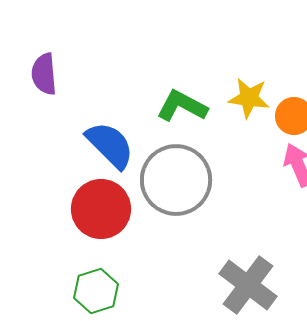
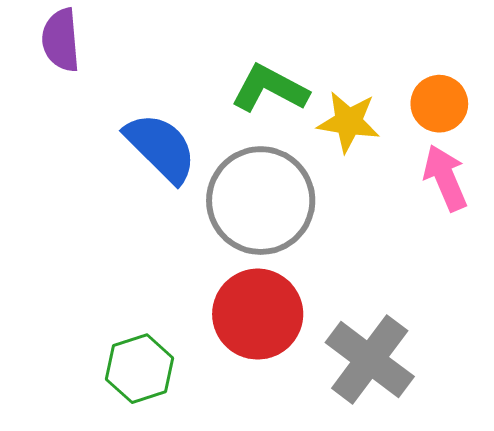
yellow star: (249, 98) -> (348, 122), moved
red circle: (101, 209) -> (258, 314), moved

